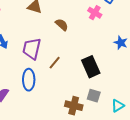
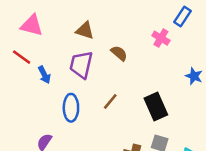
purple trapezoid: (32, 49) -> (81, 65), moved
blue ellipse: (29, 80) -> (71, 108), moved

